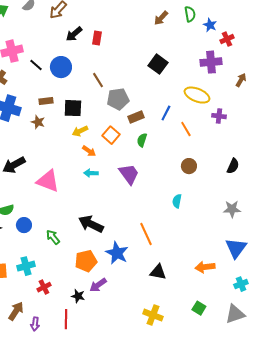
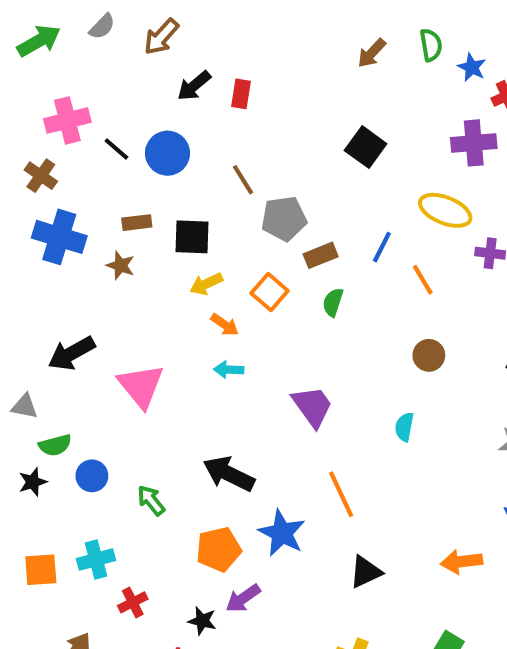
purple trapezoid: (129, 174) -> (312, 406), moved
pink triangle: (48, 181) -> (141, 386), turned 30
black triangle: (158, 272) -> (366, 572), turned -36

